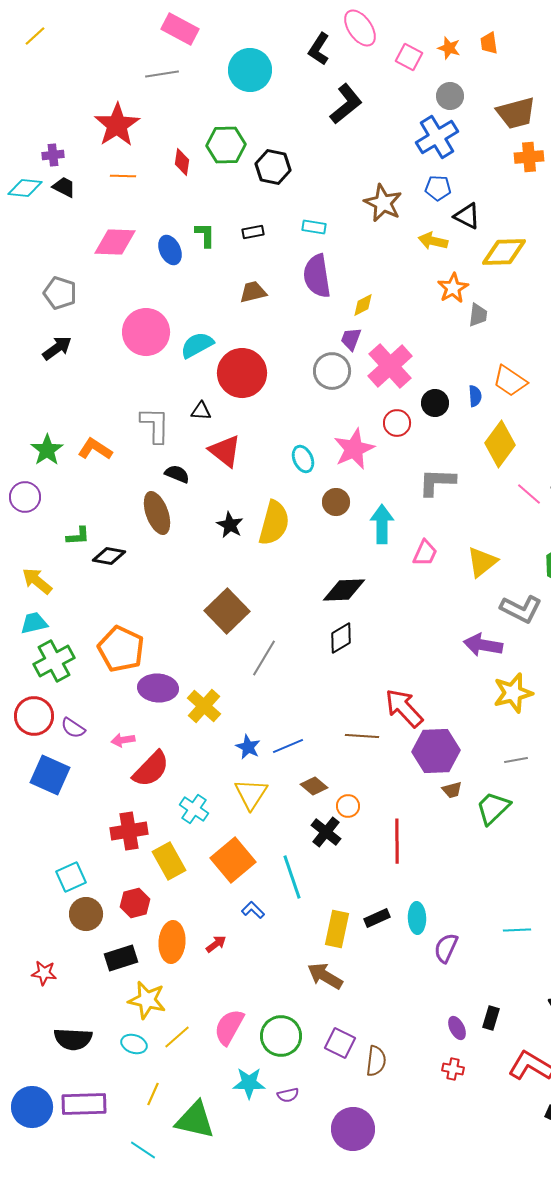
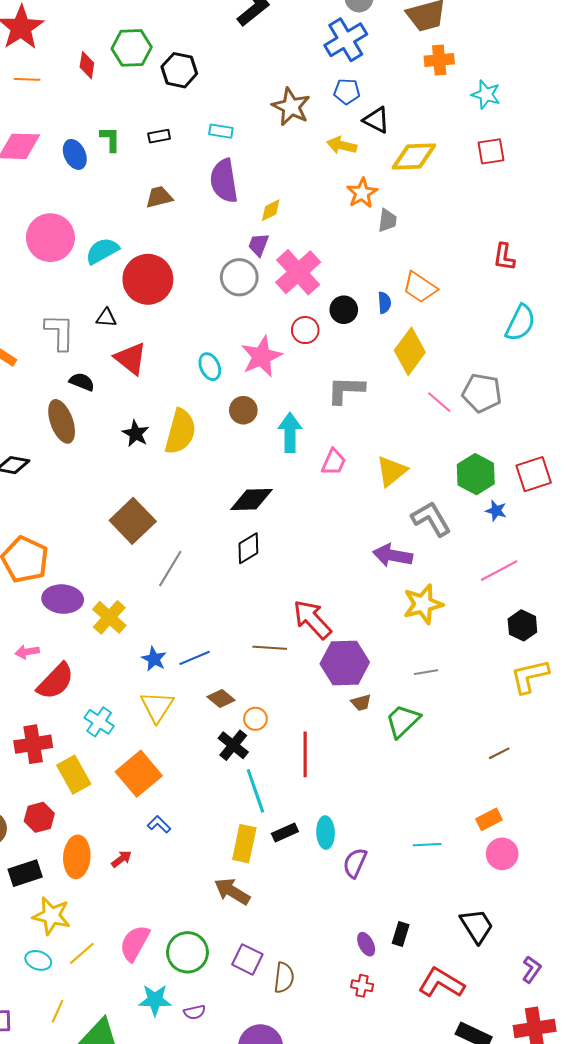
gray L-shape: (521, 609) -> (431, 519), turned -147
cyan line: (292, 877) -> (255, 791), moved

